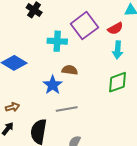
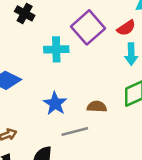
brown semicircle: (70, 70) -> (97, 107), moved

